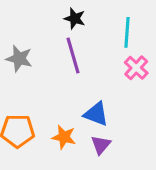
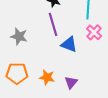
gray star: (19, 59) -> (19, 36), moved
blue triangle: (96, 114) -> (69, 44), moved

